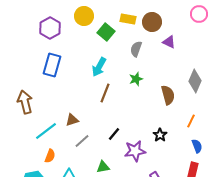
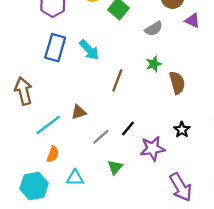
gray semicircle: (136, 49) -> (154, 29), turned -140
cyan arrow: (99, 67) -> (89, 50), moved, turned -72
brown semicircle: (168, 95) -> (177, 83), moved
gray line: (82, 141) -> (101, 137), moved
green triangle: (103, 167) -> (115, 167), turned -40

